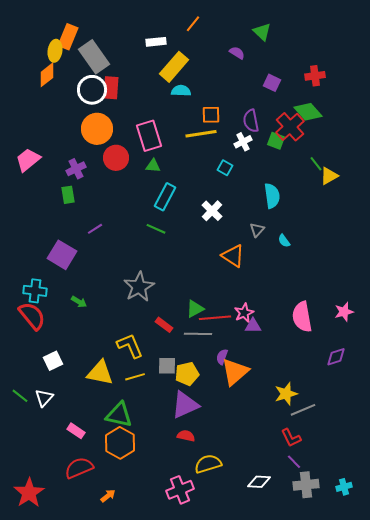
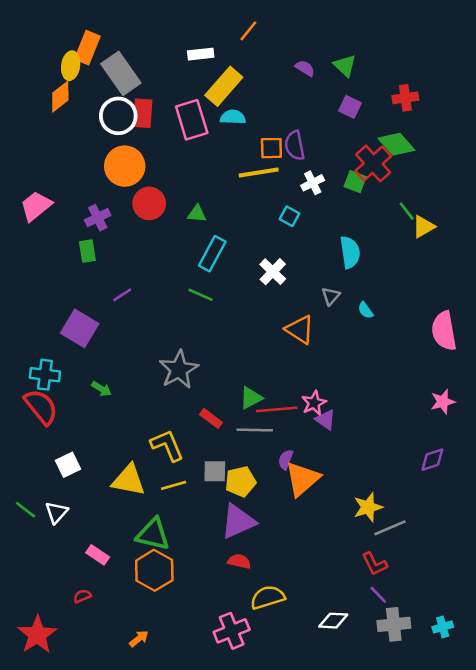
green triangle: (262, 32) -> (345, 66), moved
purple semicircle: (251, 121) -> (295, 145), moved
pink rectangle: (149, 136) -> (192, 120), moved
pink semicircle: (302, 317) -> (444, 331), moved
purple triangle: (253, 326) -> (326, 420), turned 36
red semicircle: (79, 468) -> (82, 596), moved, size x0.5

